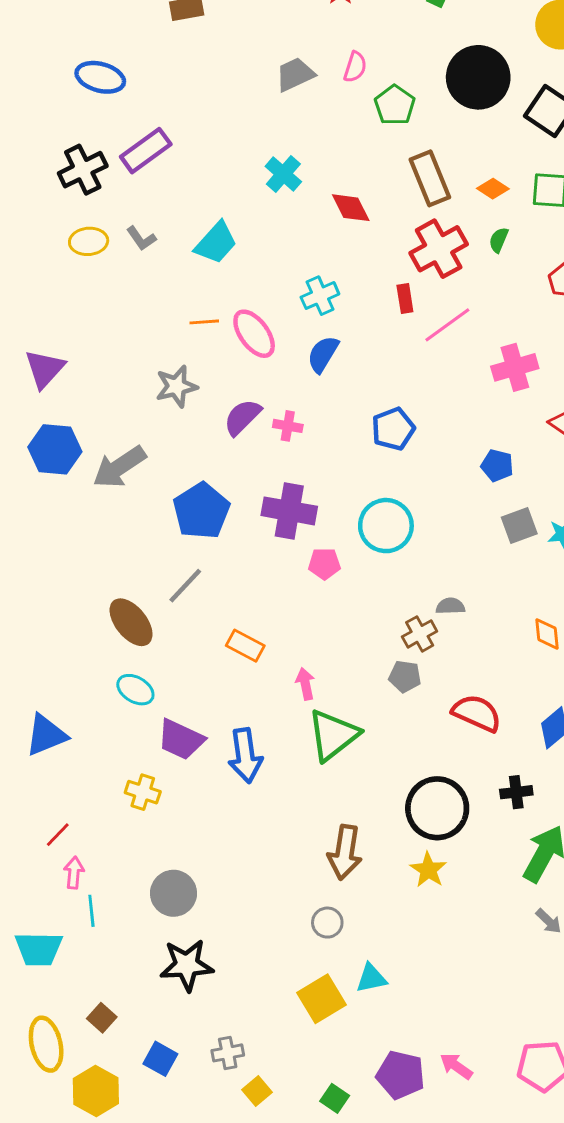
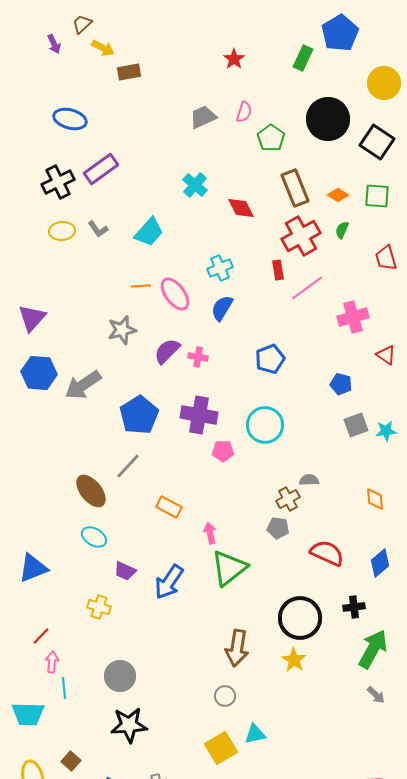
purple trapezoid: (181, 739) -> (125, 571), size x0.7
blue arrow: (245, 756) -> (169, 582), turned 42

